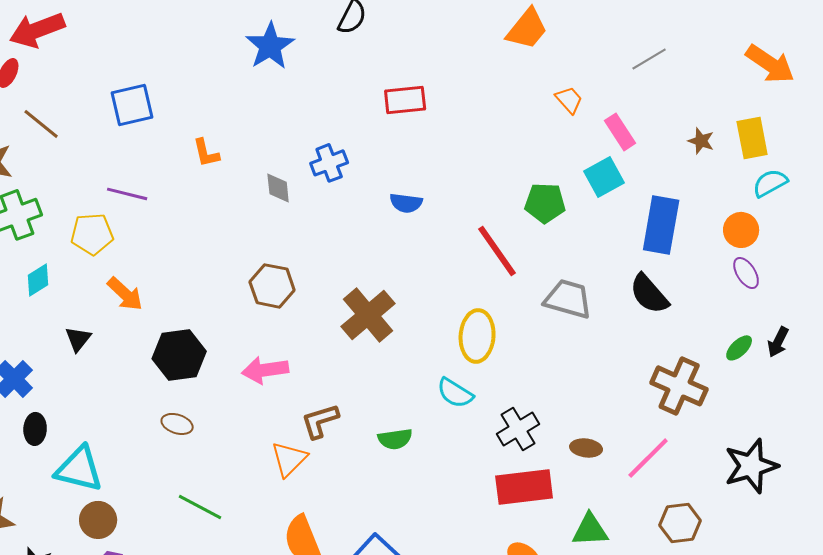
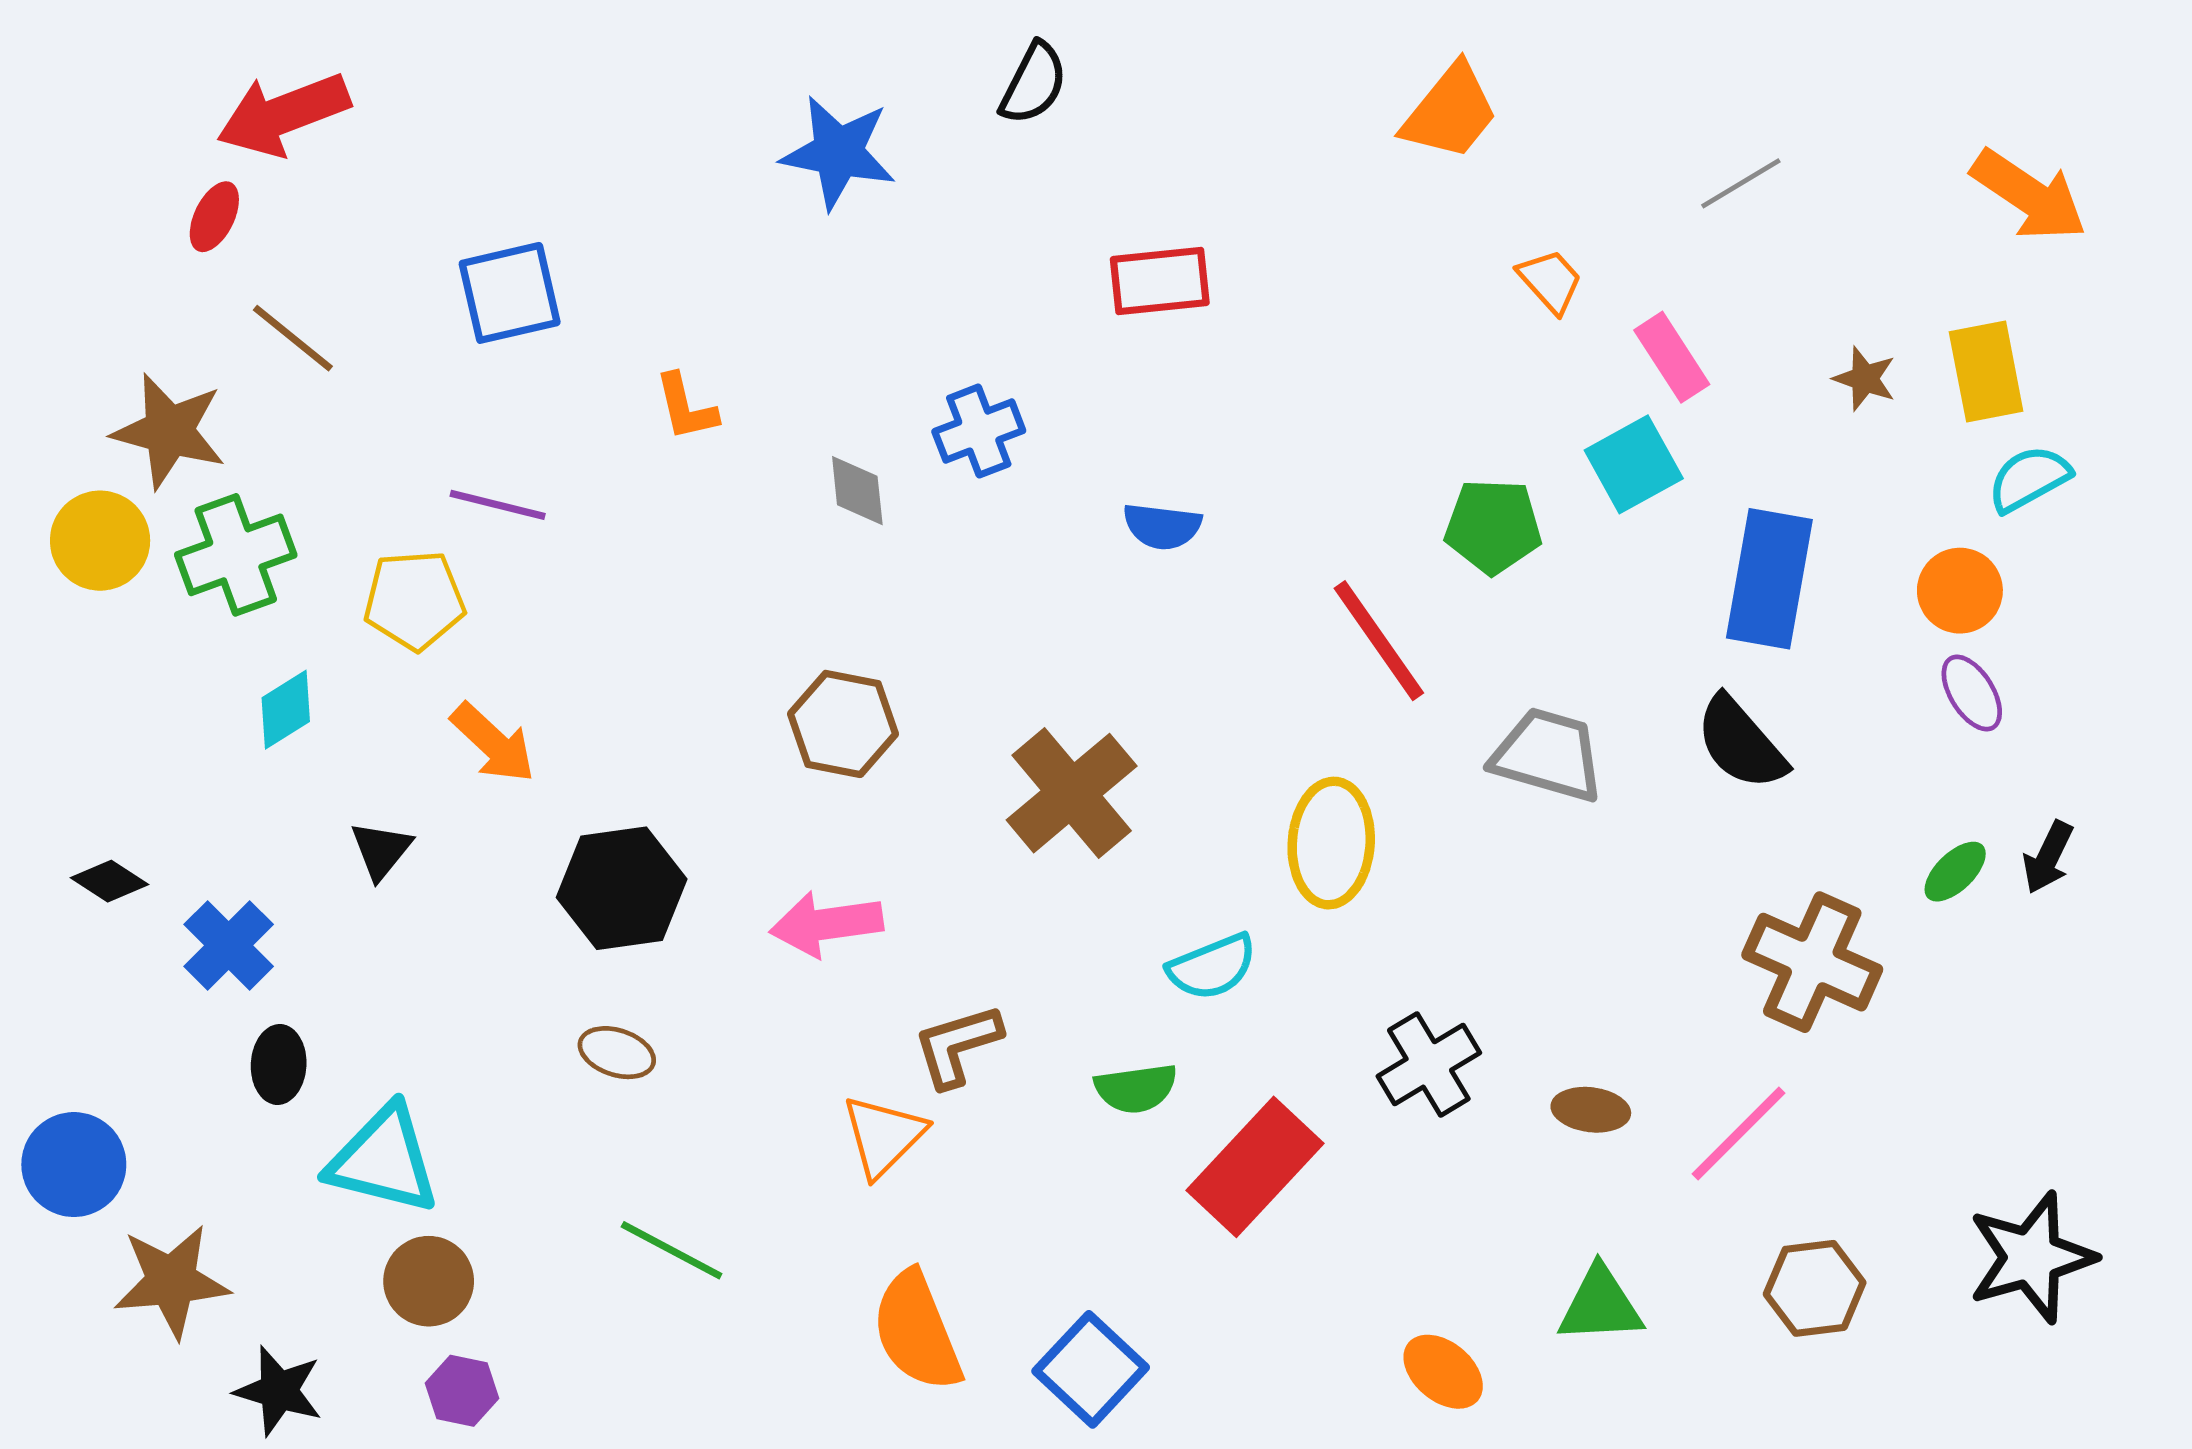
blue star: (270, 46) -> (838, 152), turned -30
cyan semicircle: (455, 393) -> (1212, 967), moved, turned -54
black star: (751, 466) -> (2031, 1257), moved
red rectangle: (524, 487) -> (1255, 1167), moved, turned -40

